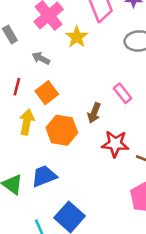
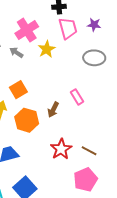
gray arrow: (41, 58) -> (16, 52), moved
red star: (115, 144) -> (61, 149), moved, turned 30

